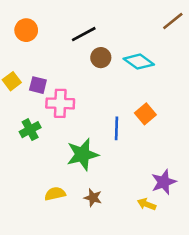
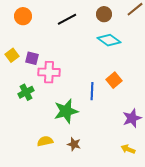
brown circle: (101, 58) -> (104, 14), moved
purple star: (164, 182) -> (132, 118), moved
yellow arrow: (147, 204) -> (128, 149), moved

